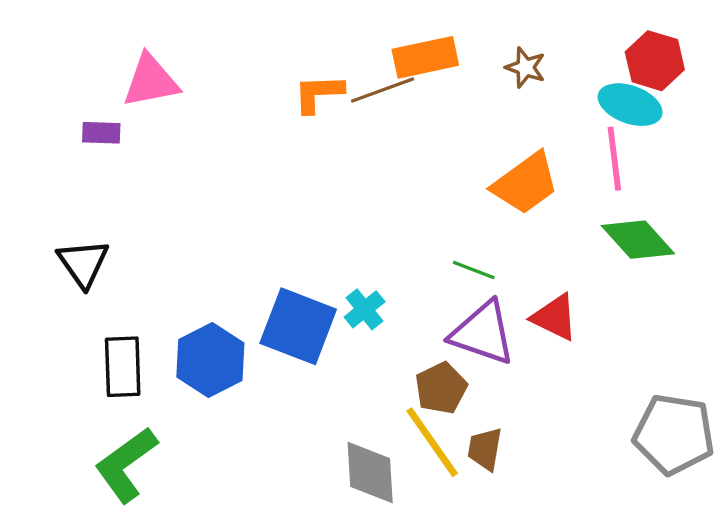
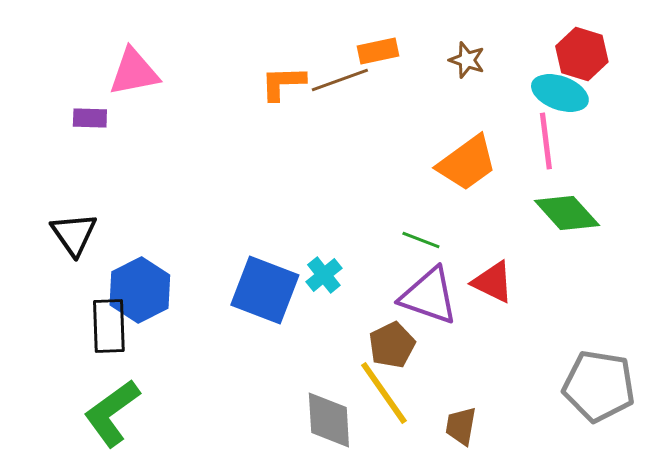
orange rectangle: (425, 57) -> (378, 51), size x0.7
blue hexagon: (210, 360) -> (140, 290), moved
brown trapezoid: (485, 449) -> (461, 426), moved

